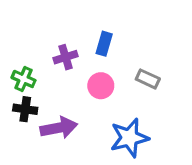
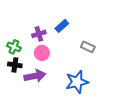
blue rectangle: (104, 44) -> (62, 26), turned 32
pink circle: (101, 86) -> (42, 53), moved

